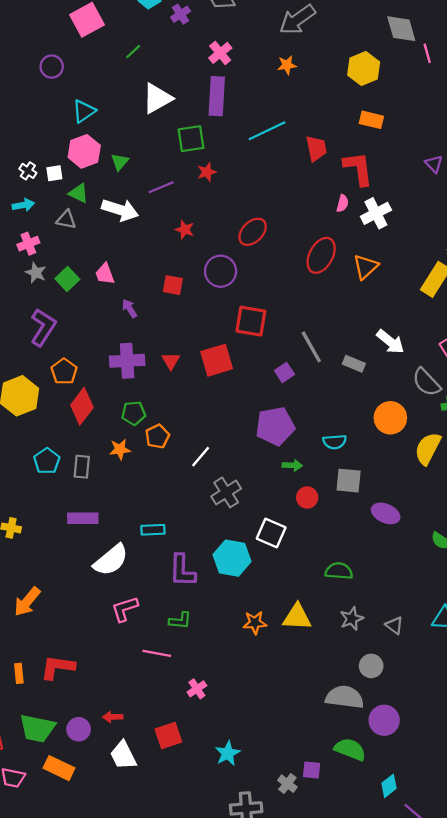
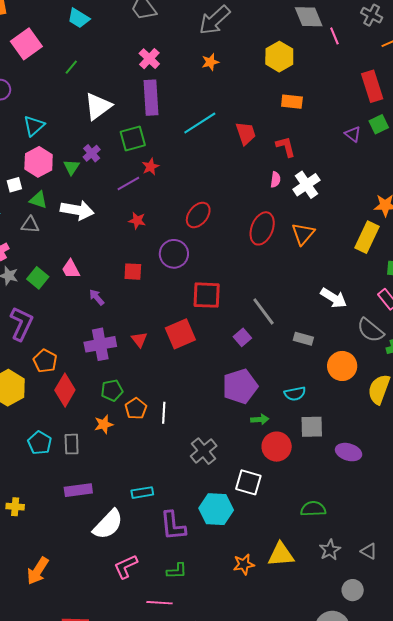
purple cross: (181, 14) -> (92, 153), moved
red L-shape: (358, 168) -> (286, 147), size x0.7
purple line: (161, 187) -> (128, 184), moved
gray rectangle: (354, 364) -> (303, 339), moved
white line: (201, 457) -> (164, 413), moved, turned -30
red circle: (307, 497) -> (277, 447), size x1.5

